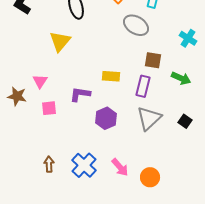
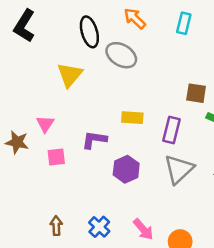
gray ellipse: (136, 25) -> (121, 55), moved
brown square: (153, 60) -> (196, 93), moved
blue cross: (84, 165) -> (99, 227), size x0.7

